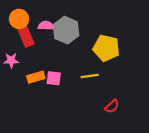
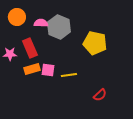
red rectangle: (26, 36) -> (30, 48), moved
yellow line: (90, 76) -> (69, 75), moved

